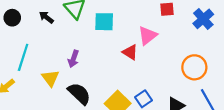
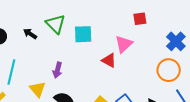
blue cross: (203, 19) -> (176, 41), moved

